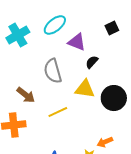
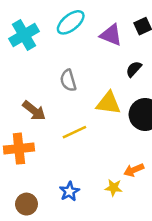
purple triangle: (77, 42) -> (111, 35), moved
black semicircle: (92, 62) -> (134, 69), moved
gray semicircle: (53, 71) -> (68, 80), size x0.7

